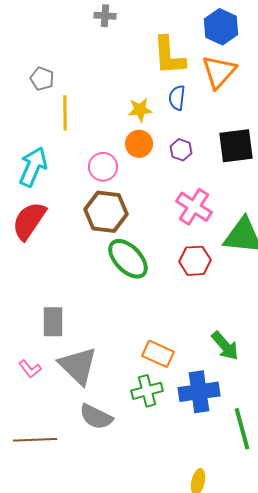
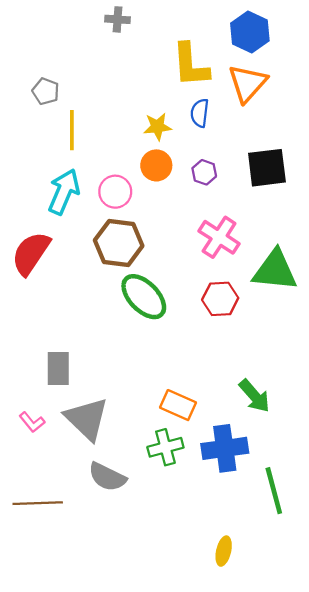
cyan arrow: (33, 167) -> (64, 192), moved

